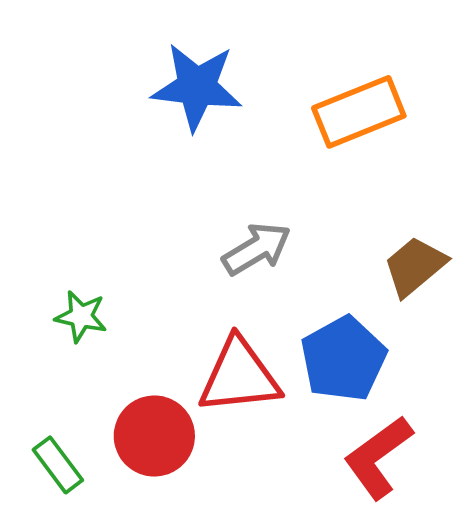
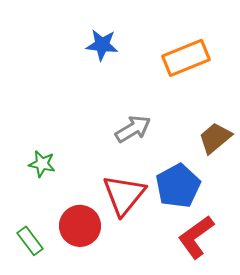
blue star: (197, 87) -> (102, 45), size x0.7
red triangle: (239, 376) -> (124, 195), turned -45

